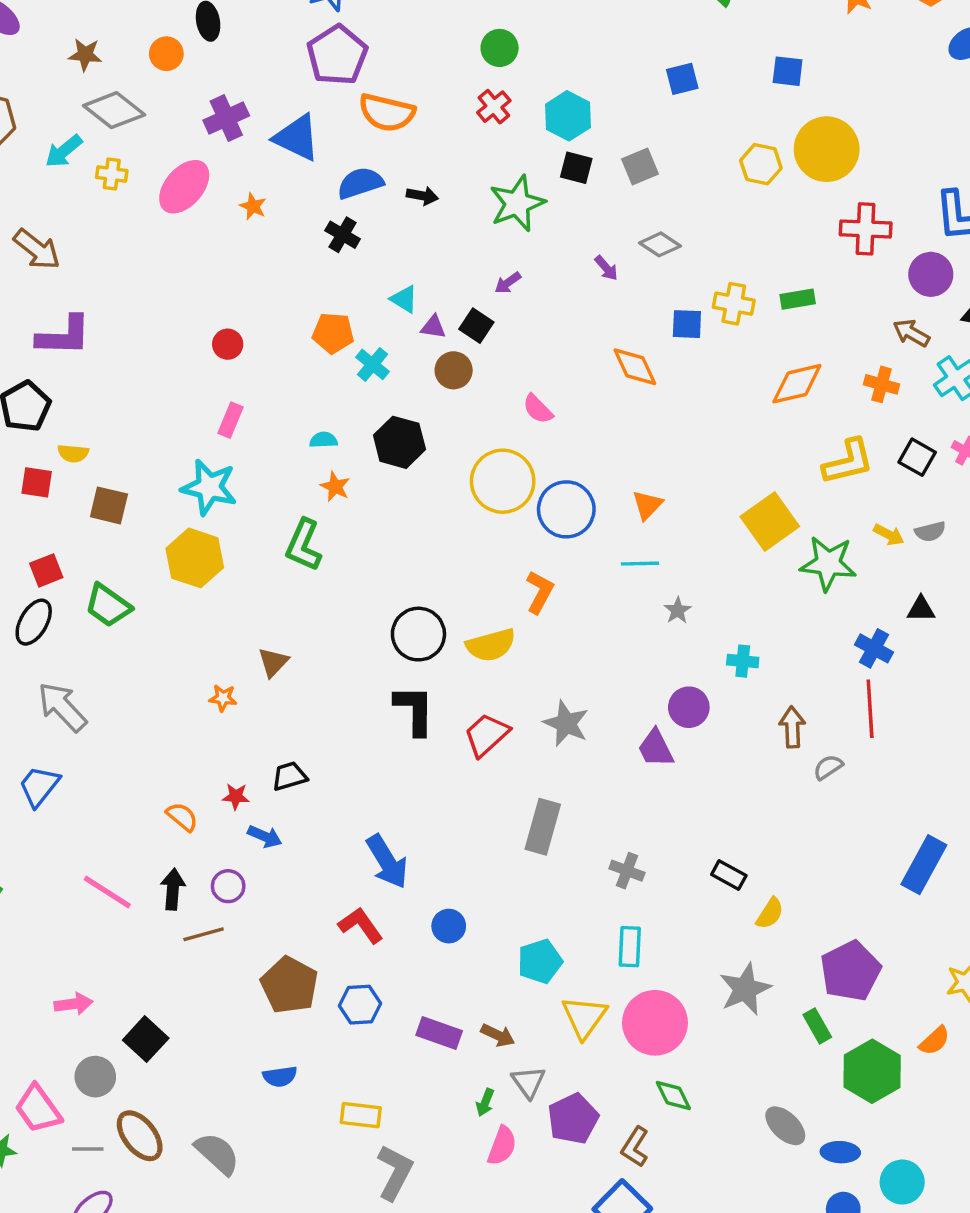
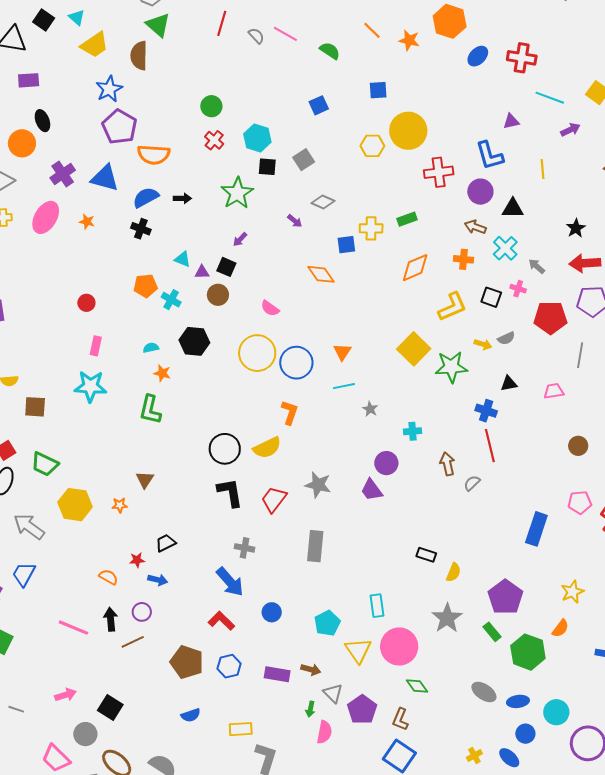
orange circle: (166, 54) -> (22, 143), size x1.4
yellow hexagon: (195, 558) -> (75, 505), moved
gray cross: (627, 871) -> (245, 548), moved

